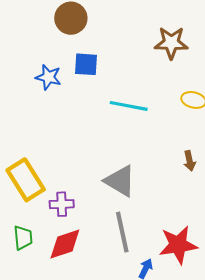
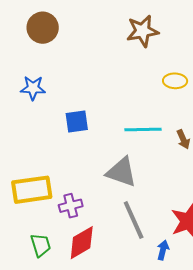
blue square: (86, 64) -> (77, 122), moved
cyan line: (129, 106) -> (143, 130), moved
yellow rectangle: (26, 180) -> (32, 190), turned -54

